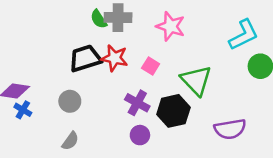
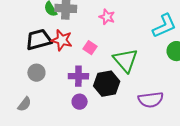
pink star: (171, 26) -> (107, 17), size x0.7
gray circle: (70, 101) -> (36, 73), moved
purple cross: (137, 103) -> (78, 76), turned -30

